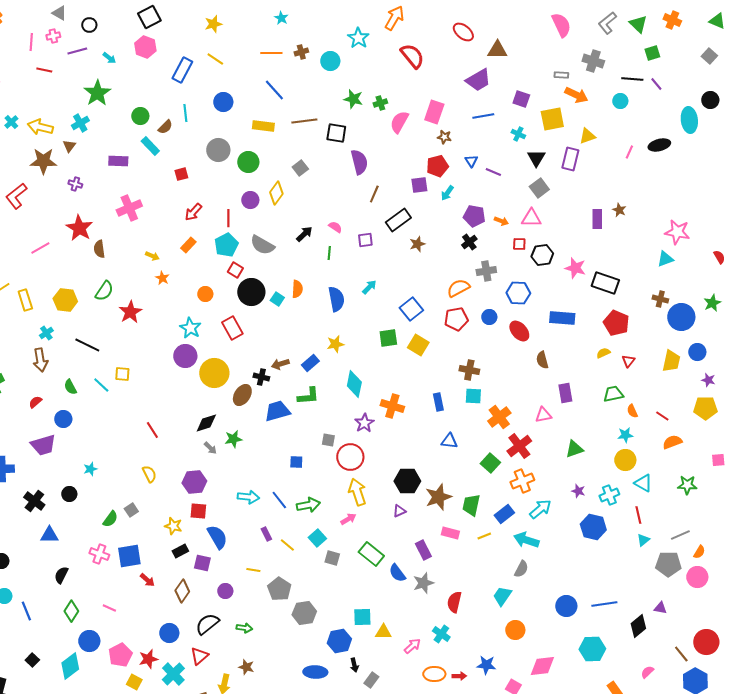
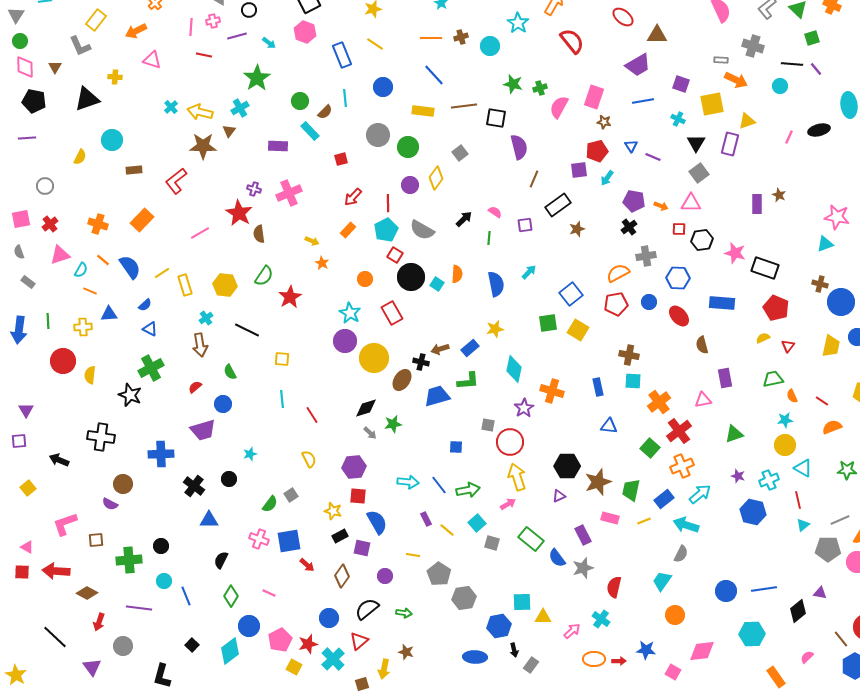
blue rectangle: (182, 70) -> (342, 55), turned -50
purple cross: (75, 184) -> (254, 189), moved
cyan line: (101, 385) -> (282, 399), moved, turned 42

